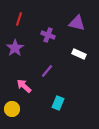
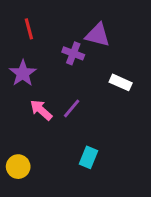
red line: (19, 19) -> (29, 29), turned -32
purple triangle: (77, 23) -> (98, 35), moved
pink arrow: (24, 86) -> (41, 110), moved

